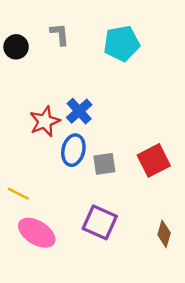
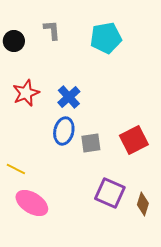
red star: (45, 121) -> (26, 93), moved
purple square: (100, 222) -> (110, 193), moved

